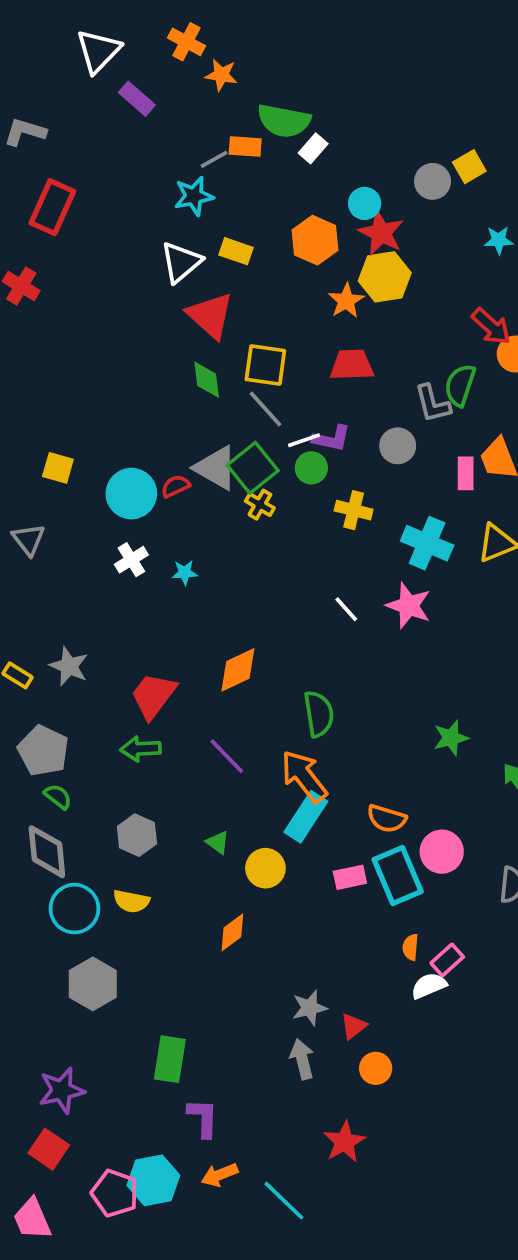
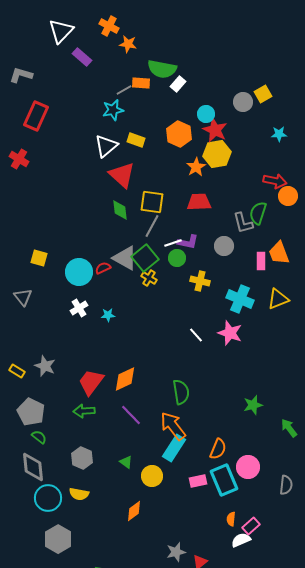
red arrow: (491, 326) -> (275, 181), turned -30
gray line: (265, 409) -> (152, 226), turned 70
orange diamond: (238, 670) -> (125, 379), moved
orange semicircle: (387, 819) -> (218, 449), turned -85

